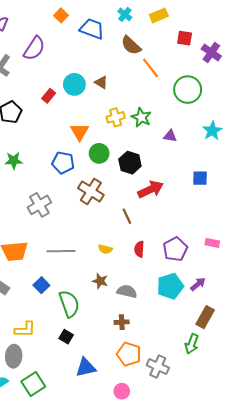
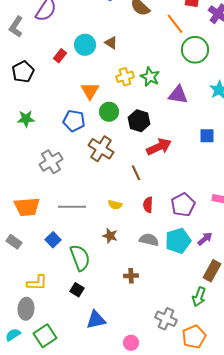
orange line: (151, 68) -> (175, 24), moved
purple triangle: (170, 136) -> (178, 95), size x1.5
gray semicircle: (127, 291) -> (149, 240), moved
orange pentagon: (129, 354) -> (194, 337), moved, turned 30

